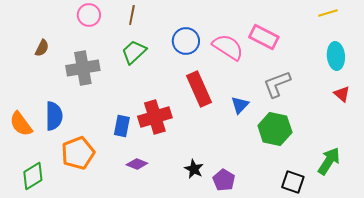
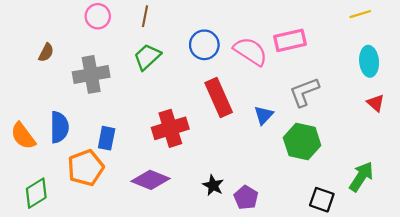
pink rectangle: (264, 37) -> (290, 40), turned -40
blue rectangle: (122, 126) -> (107, 138), moved
purple diamond: (137, 164) -> (150, 180), size x1.6

